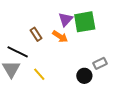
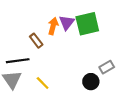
orange arrow: (60, 37) -> (53, 26), moved, turned -105
black line: (18, 52) -> (18, 61), turned -30

